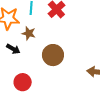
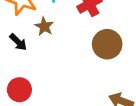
brown circle: (53, 55) -> (107, 44), moved

